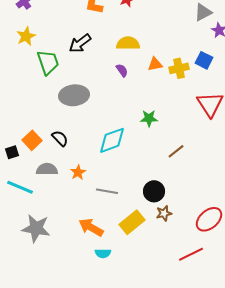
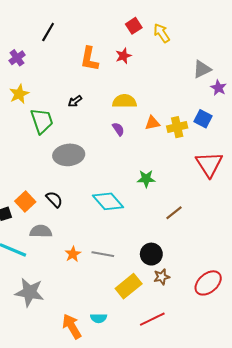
black arrow: (80, 43) -> (75, 101), size x0.6
cyan diamond: (112, 140) -> (108, 201), turned 68
orange star: (78, 172) -> (73, 254), moved
orange arrow: (91, 227) -> (72, 326), moved, turned 30
red line: (191, 254) -> (152, 319), moved

